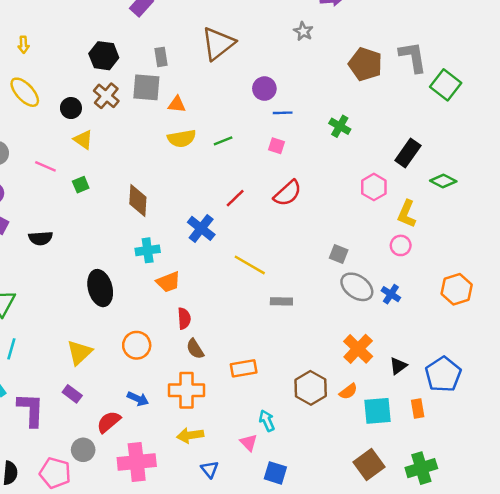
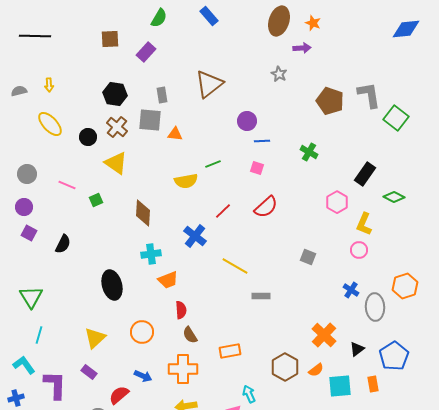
yellow semicircle: (182, 138) -> (186, 181), moved
yellow triangle: (83, 140) -> (116, 163), moved, size x1.4
black semicircle: (41, 238) -> (63, 244), turned -60
gray ellipse: (357, 287) -> (375, 307), moved, turned 52

